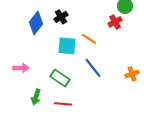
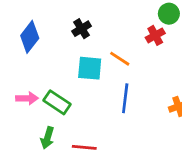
blue diamond: (36, 23) -> (30, 37), moved
blue line: (93, 68) -> (125, 98), turned 45
green rectangle: (60, 78) -> (57, 102), moved

